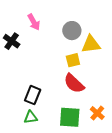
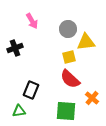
black cross: (12, 41) -> (15, 48), moved, turned 35
orange cross: (97, 113) -> (92, 98), moved
green triangle: (31, 117) -> (19, 111), moved

